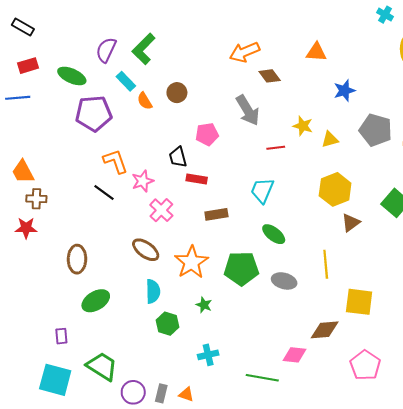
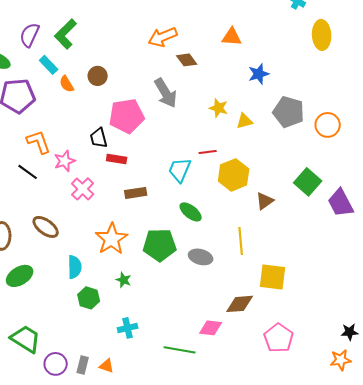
pink pentagon: (207, 134) -> (127, 116), size x1.6
red line: (276, 148) -> (208, 152), moved
yellow hexagon: (335, 189) -> (234, 175), moved
brown ellipse: (146, 250) -> (46, 227), moved

